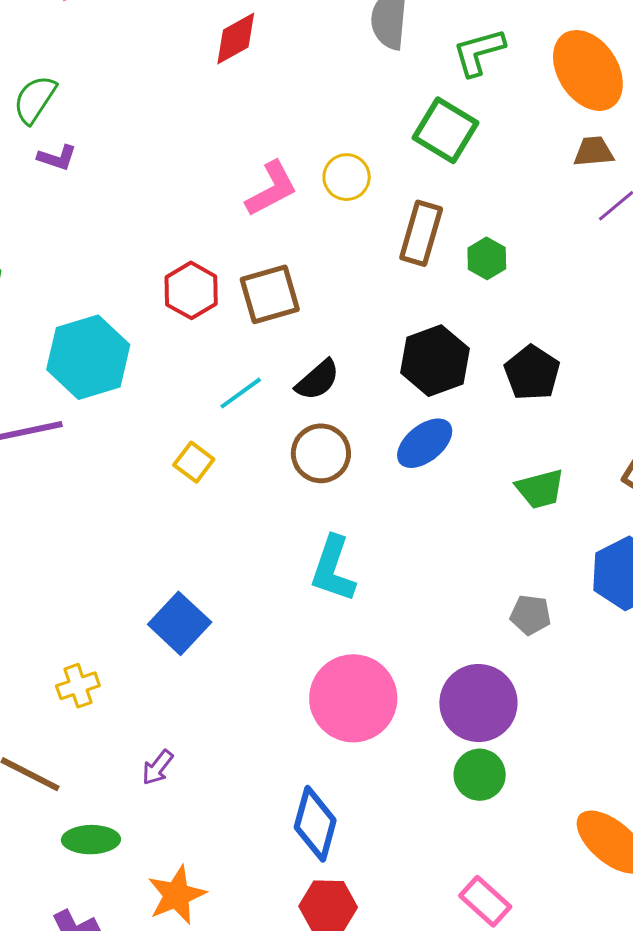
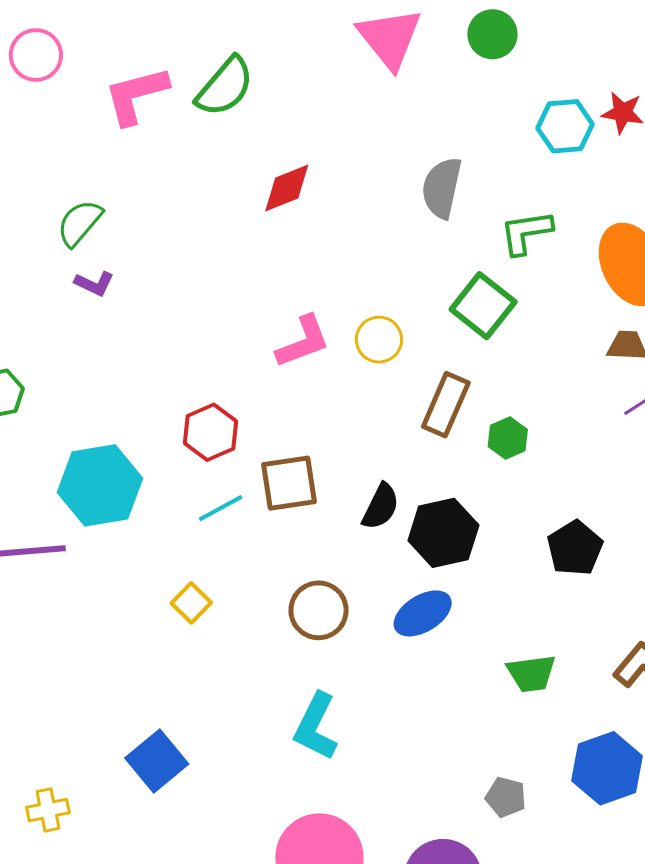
brown square: (270, 294) -> (289, 483), moved
black pentagon: (532, 373) -> (575, 548), moved
black semicircle: (318, 380) -> (381, 507), moved, turned -30
cyan line: (241, 393) -> (221, 508), moved

